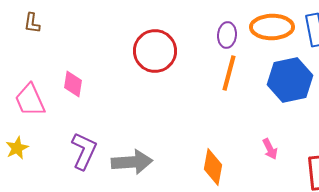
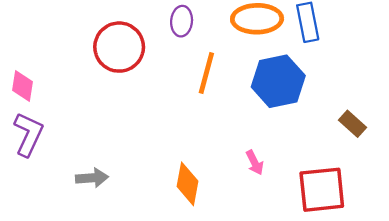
purple ellipse: (227, 35) -> (182, 21), moved
purple L-shape: (84, 151) -> (28, 134), moved
gray arrow: (132, 162) -> (92, 178), size x0.7

